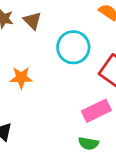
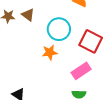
orange star: (21, 78) -> (50, 52), moved

